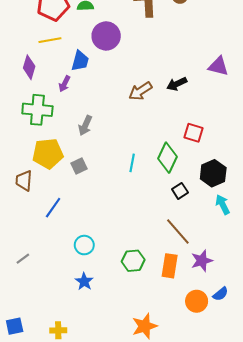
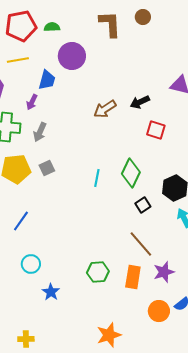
gray arrow: (85, 125) -> (40, 132), moved
red square: (193, 133) -> (156, 130), moved
gray square: (79, 166) -> (47, 168), moved
cyan circle: (84, 245) -> (31, 264), moved

